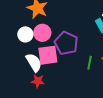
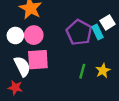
purple pentagon: (66, 43) -> (79, 32), moved
red star: (38, 81) -> (15, 88), moved

